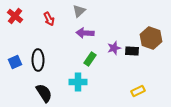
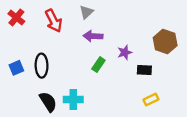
red arrow: (49, 19) -> (54, 21), size x1.5
black rectangle: (132, 51) -> (144, 70), moved
cyan cross: (78, 82) -> (73, 100), moved

